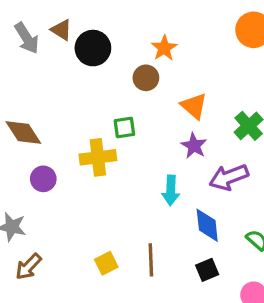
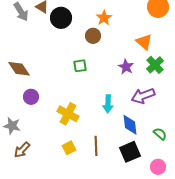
orange triangle: (194, 106) -> (144, 42), moved
purple star: (194, 146) -> (126, 67), moved
yellow cross: (98, 157) -> (68, 114), moved, turned 35
black square: (207, 270) -> (130, 152), size x1.5

